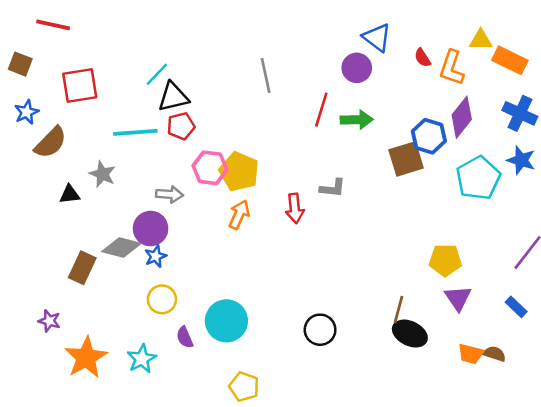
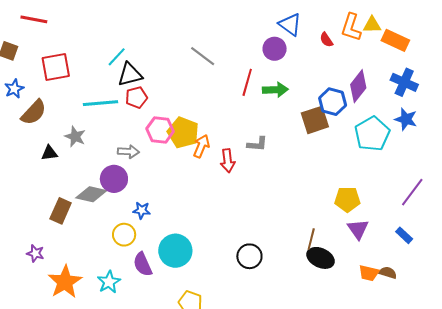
orange L-shape: (452, 68) -> (351, 27), moved
gray line: (266, 75) -> (203, 56), turned -40
orange arrow: (239, 215) -> (201, 146), moved
blue star: (156, 256) -> (142, 210), moved, turned 30
purple semicircle: (185, 337) -> (143, 264), size x1.4

